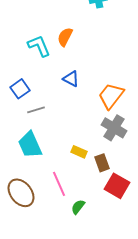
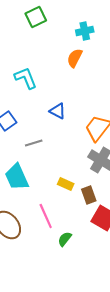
orange semicircle: (65, 37) -> (75, 58), moved
gray line: (36, 110) -> (34, 143), moved

